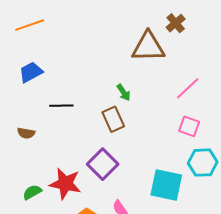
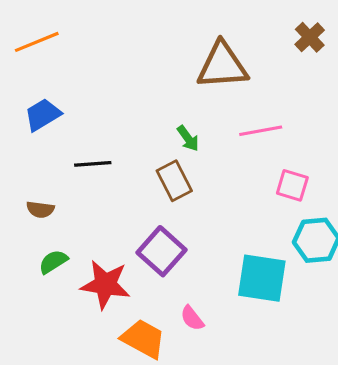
brown cross: (176, 23) -> (310, 37), moved
pink line: (188, 88) -> (261, 131), moved, turned 36
green semicircle: (32, 192) -> (53, 262), moved

